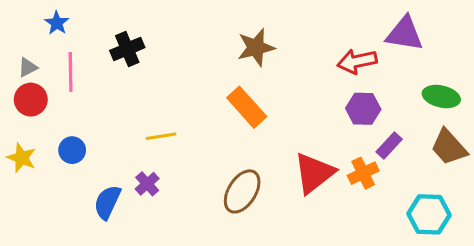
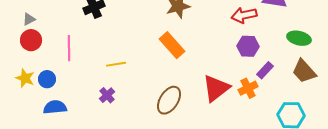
pink line: (71, 72) -> (69, 48), moved
blue circle: (72, 150) -> (47, 79), moved
blue semicircle: (107, 202) -> (55, 107), moved, turned 60

